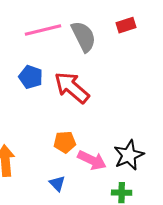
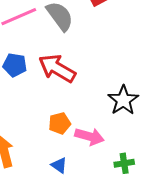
black star: (129, 155) -> (123, 100), moved

